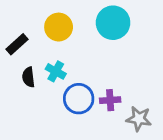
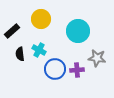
cyan circle: (113, 23) -> (78, 31), moved
gray star: (139, 119) -> (97, 58), moved

